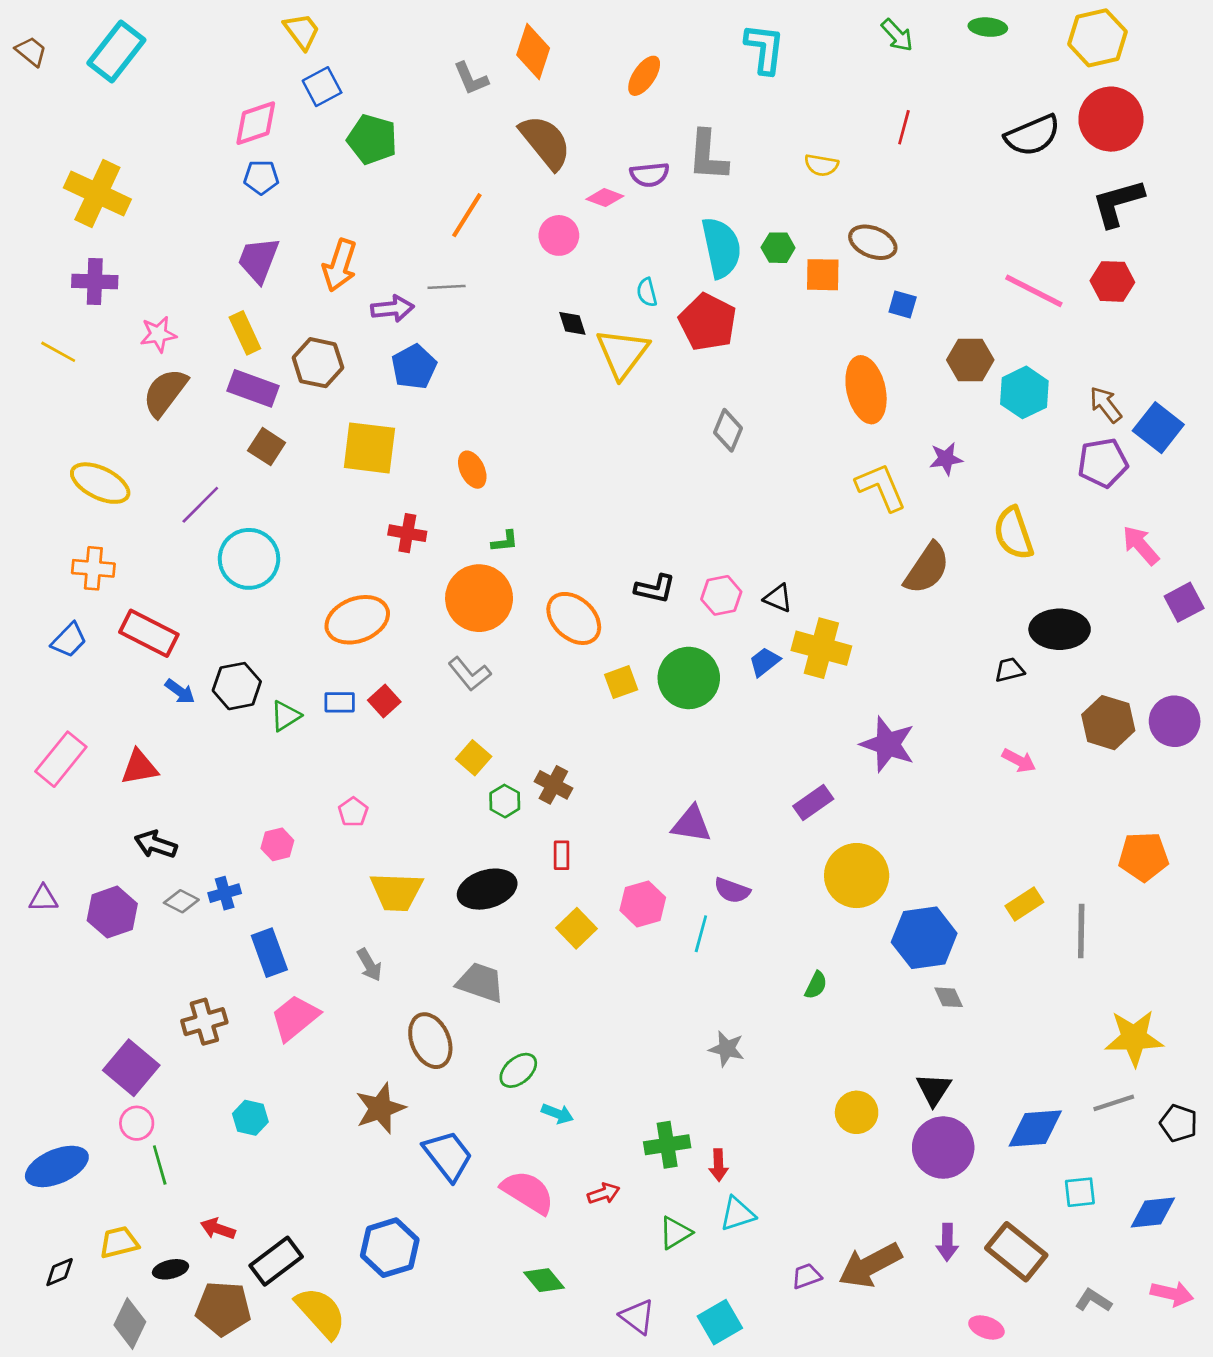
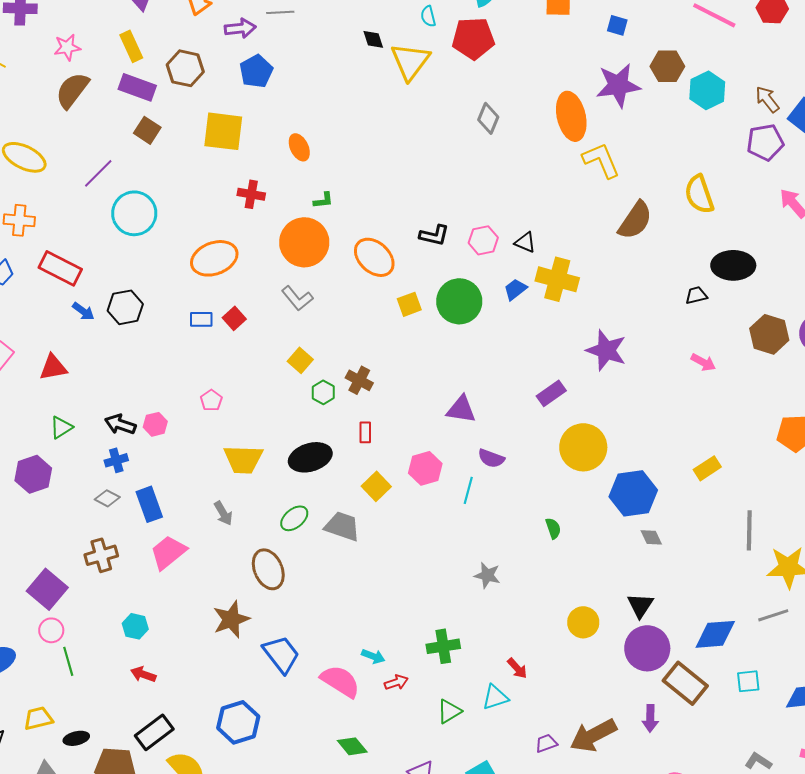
red pentagon: (708, 322) -> (473, 38), turned -30
orange ellipse: (866, 390) -> (571, 116), moved
purple star: (946, 459) -> (618, 85), moved, size x1.8
green triangle: (286, 716) -> (61, 427), moved
black arrow: (156, 844) -> (120, 424), moved
gray diamond: (181, 901) -> (107, 498), moved
gray line: (1081, 931) -> (749, 530), moved
gray trapezoid: (480, 982) -> (342, 526), moved
green semicircle: (816, 985) -> (553, 528), turned -45
green ellipse: (518, 1070) -> (294, 518), moved
cyan arrow: (558, 1114) -> (373, 656), moved
red arrow: (719, 1165) -> (517, 668), moved, turned -40
red arrow: (218, 1229) -> (143, 674), moved
brown rectangle: (1016, 1252) -> (685, 683), moved

